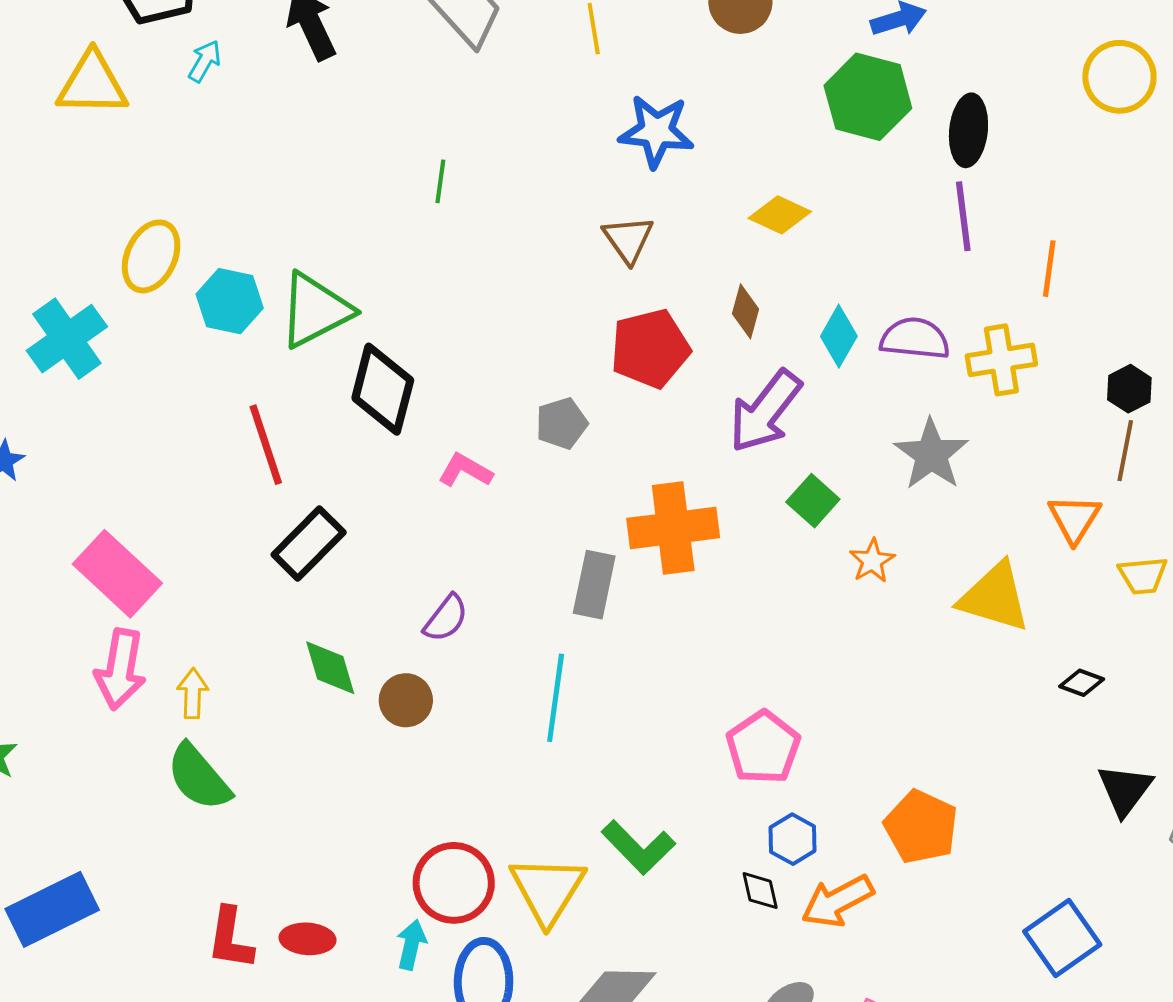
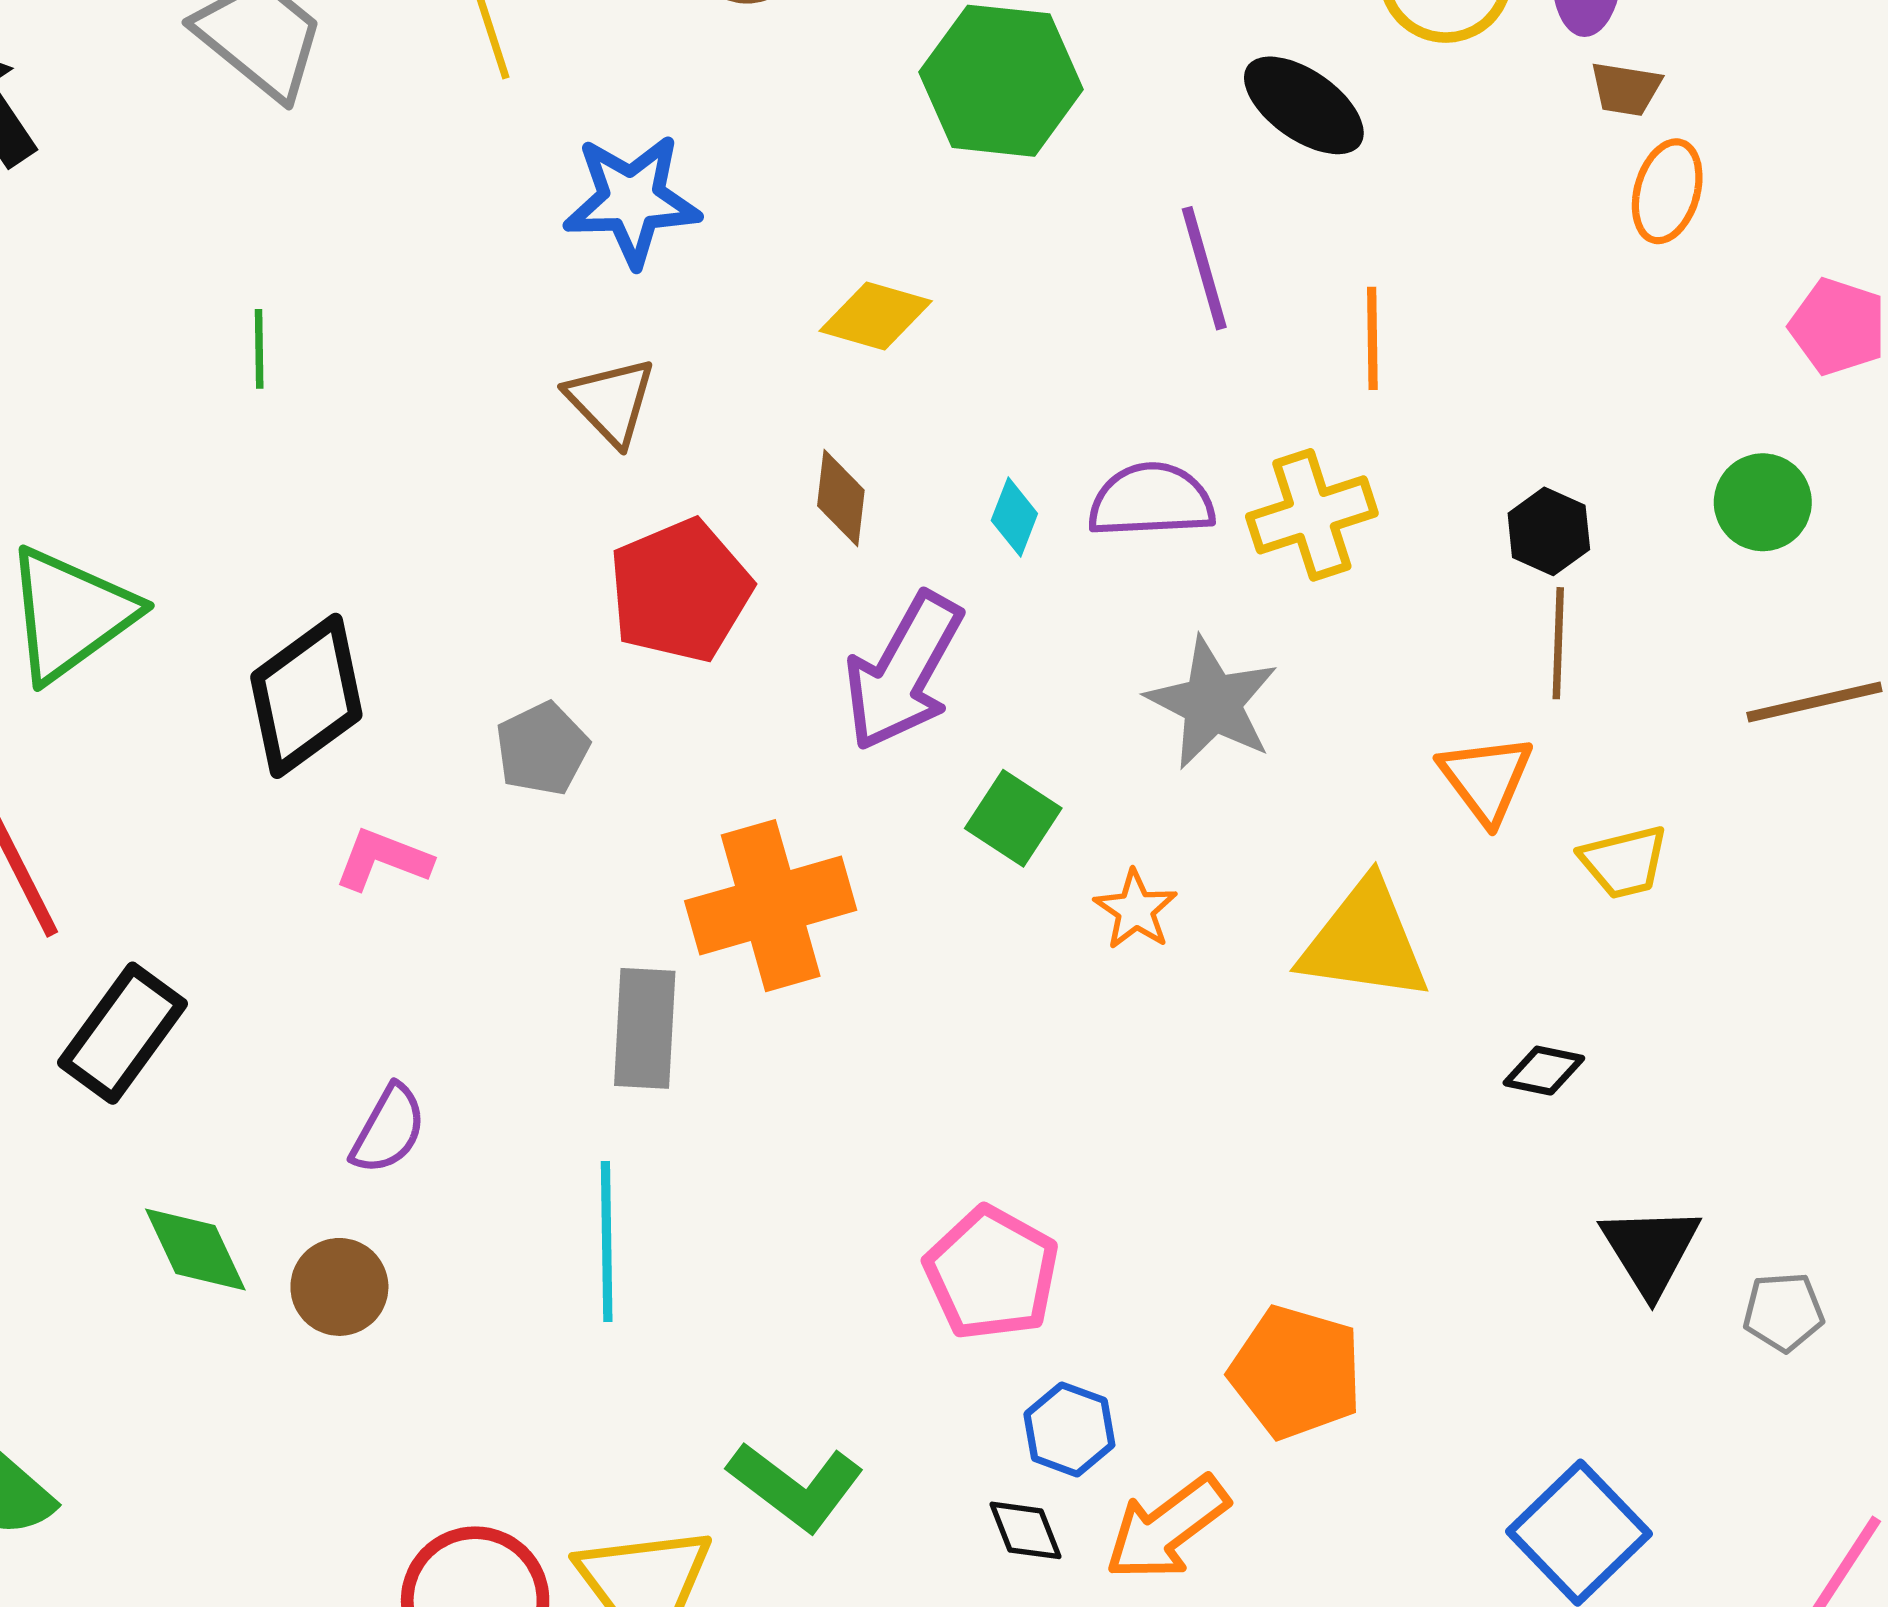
black ellipse: (968, 130) -> (1304, 105), moved, turned -52
cyan diamond: (839, 336) -> (1014, 517), size x0.7
black diamond: (383, 389) -> (306, 696), moved, turned 48

